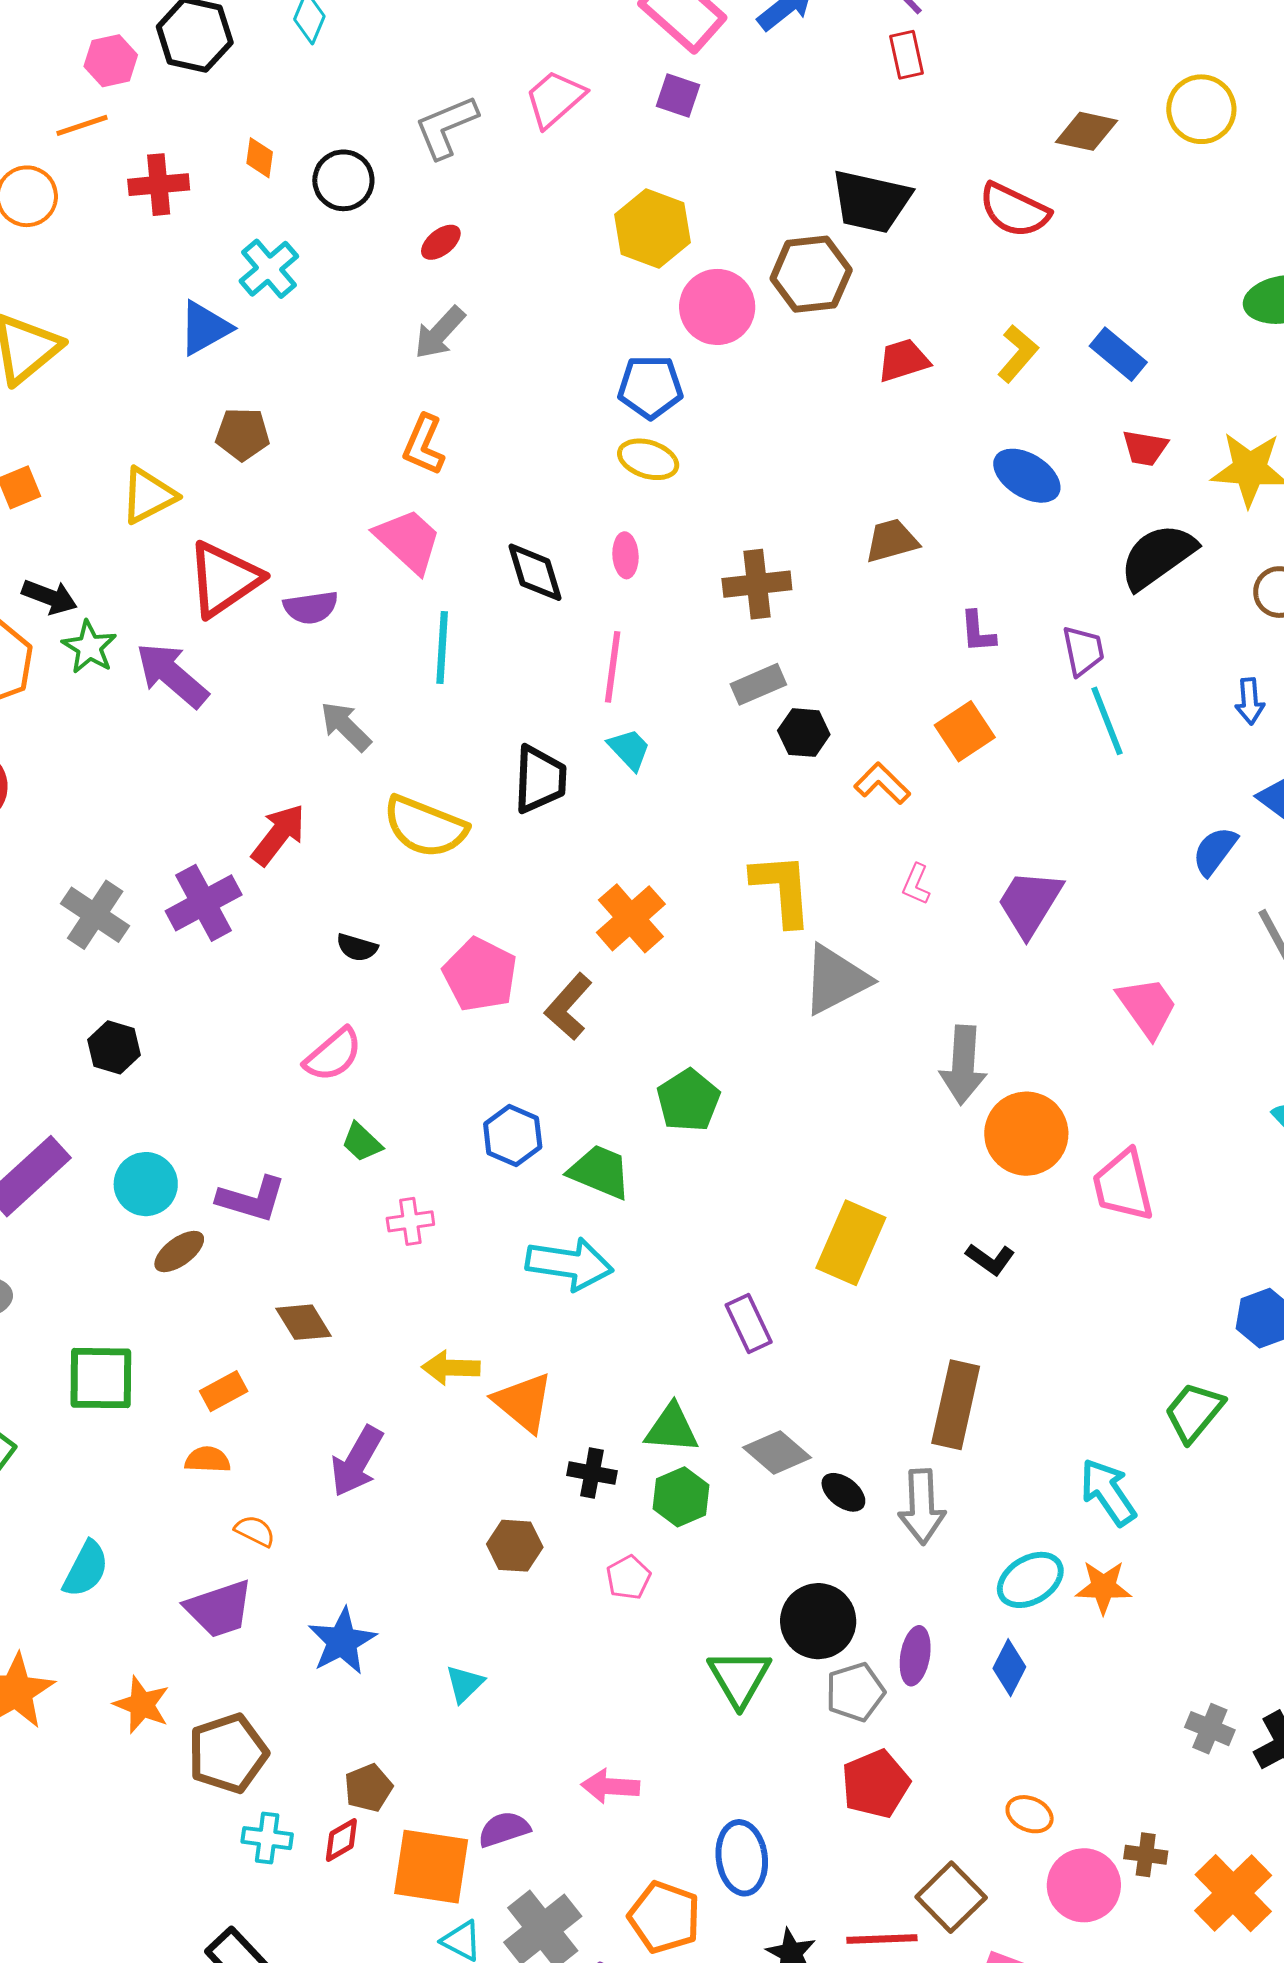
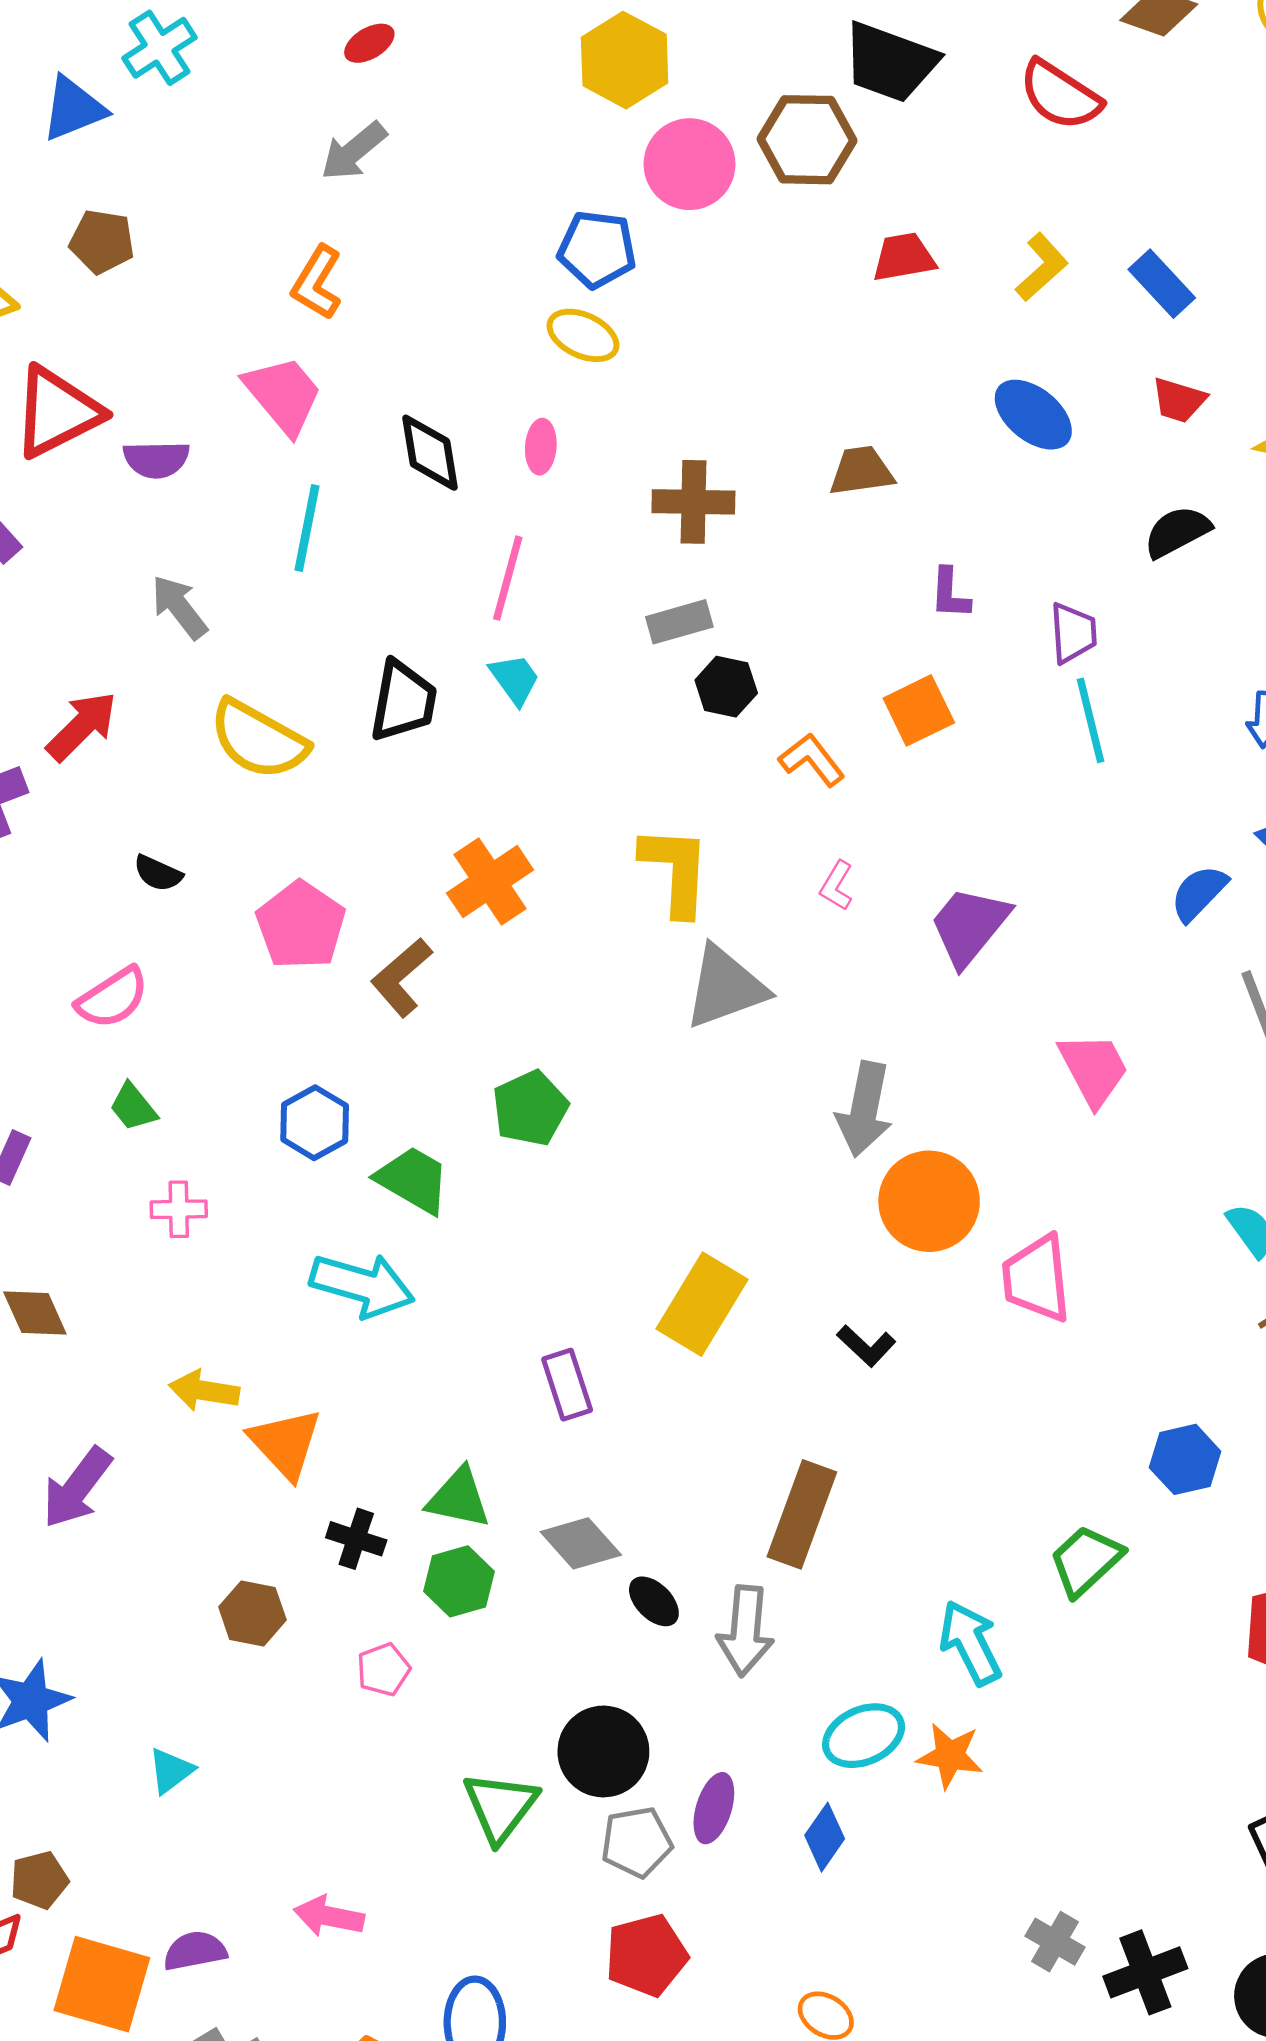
black semicircle: (1158, 556) -> (1177, 532), size x0.7

